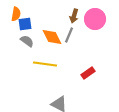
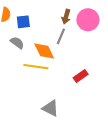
blue square: (25, 24) -> (23, 22), moved
orange diamond: (52, 37) -> (44, 51), moved

